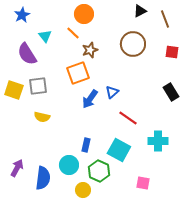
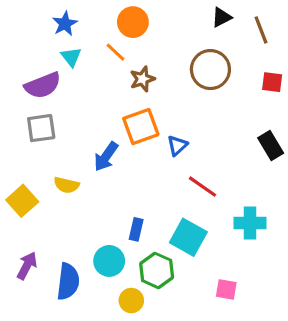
blue star: (22, 15) -> (65, 24), moved
purple semicircle: (27, 54) -> (43, 85), turned -80
orange square: (78, 73) -> (141, 126), moved
gray square: (38, 86) -> (41, 128), moved
yellow square: (14, 90) -> (22, 201), moved, turned 30
blue arrow: (90, 99) -> (106, 157), moved

